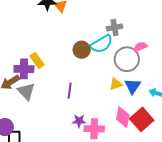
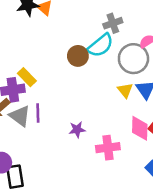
yellow triangle: (116, 84) -> (125, 90), turned -40
purple line: (70, 91) -> (38, 113), moved
purple star: (79, 121) -> (77, 130), moved

